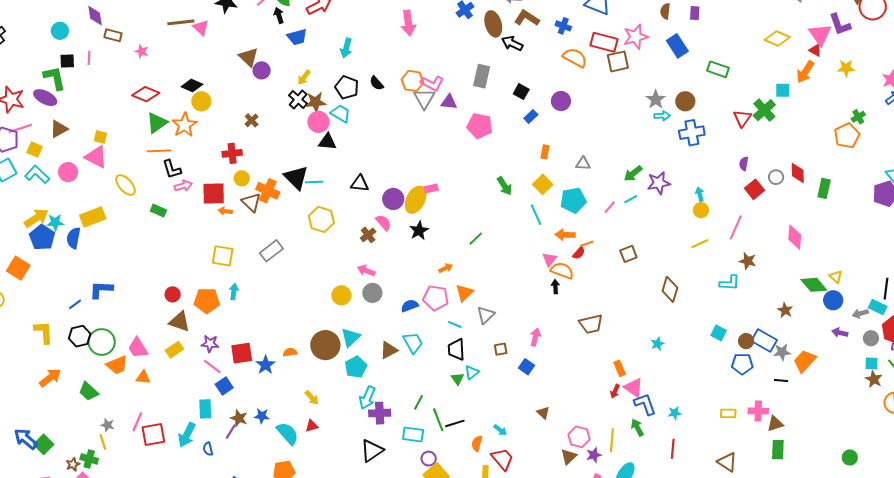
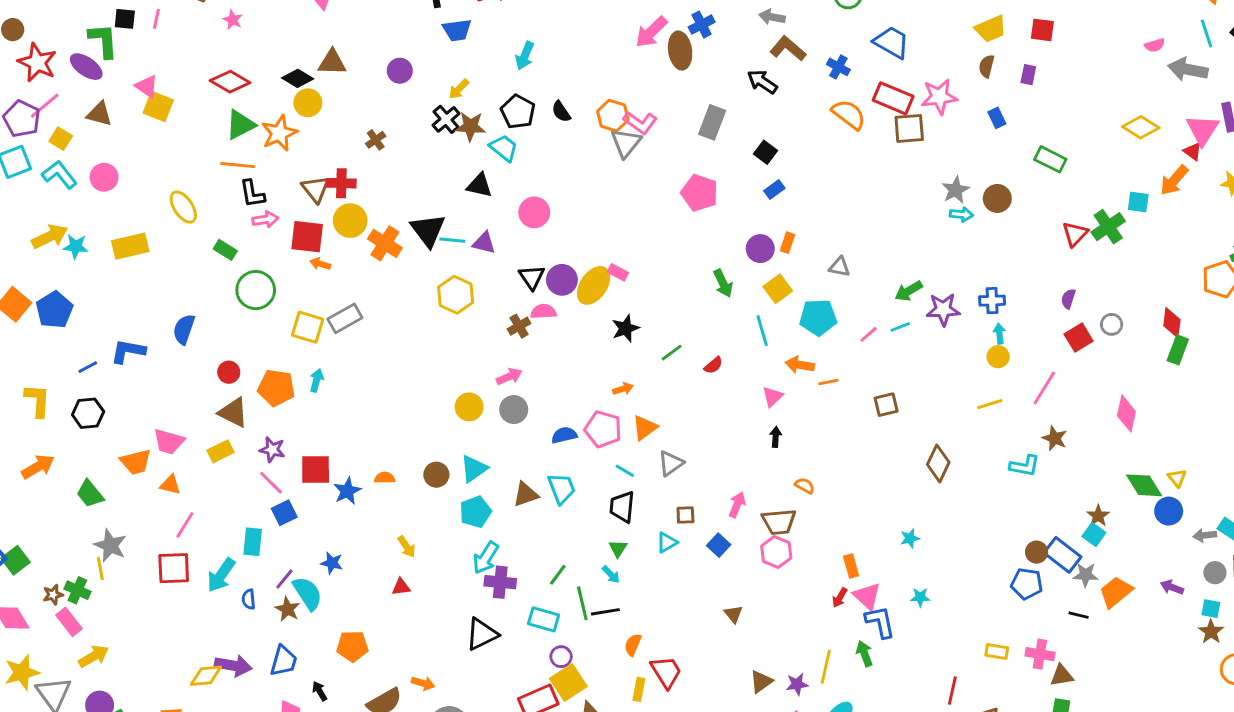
pink arrow: (408, 23) -> (651, 32), moved, turned 45
brown ellipse: (493, 24) -> (680, 51), moved
blue rectangle: (677, 46) -> (997, 118), size x0.6
brown triangle: (249, 57) -> (332, 62), moved, turned -50
purple circle: (561, 101) -> (760, 249), moved
purple triangle: (449, 102) -> (484, 243), moved
pink circle: (318, 122) -> (534, 212), moved
pink line: (20, 128) -> (45, 106), turned -30
brown triangle: (59, 129) -> (99, 114), turned 36
blue cross: (692, 133) -> (992, 301), moved, size x0.7
yellow square: (100, 137) -> (158, 106), moved, size x1.5
pink triangle: (96, 157) -> (147, 86), moved, size x0.7
red diamond: (798, 173) -> (1172, 323), moved
yellow circle: (242, 178) -> (350, 221), size x1.5
black triangle: (360, 184) -> (532, 277), moved, turned 42
pink rectangle: (431, 188) -> (618, 272), turned 32
brown triangle: (251, 202) -> (316, 189), moved
pink semicircle: (383, 223) -> (543, 312), turned -60
black star: (419, 231) -> (625, 328), moved
blue pentagon: (42, 237) -> (54, 310), moved
blue semicircle: (74, 238) -> (184, 329), moved
gray rectangle: (271, 251) -> (345, 318), moved
red semicircle: (579, 253) -> (713, 365), moved
pink arrow: (366, 271) -> (509, 376), turned 126
orange semicircle: (562, 271) -> (805, 486), moved, size x0.6
brown trapezoid: (591, 324) -> (779, 522), moved
cyan square: (719, 333) -> (1094, 534), moved
purple arrow: (840, 333) -> (1172, 587), moved
green circle: (102, 342) -> (256, 290), moved
brown circle: (325, 345) -> (436, 475), size x0.6
pink trapezoid: (138, 348) -> (169, 442), turned -50
cyan triangle: (472, 373) -> (667, 542), moved
cyan star: (675, 413) -> (920, 597), moved
brown star: (239, 418) -> (288, 609), moved
pink line: (137, 422) -> (185, 525), moved
gray star: (108, 425) -> (110, 545), size x1.6
cyan arrow: (500, 430) -> (611, 574), moved
cyan semicircle: (288, 433) -> (308, 593), moved
pink hexagon: (579, 437) -> (776, 552), moved
red line: (673, 449) -> (952, 691), moved

